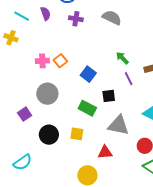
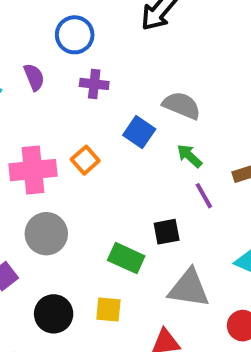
gray semicircle: (112, 18) -> (182, 105), moved
pink cross: (42, 61) -> (33, 170), size x1.6
orange square: (60, 61) -> (85, 160), moved
blue square: (88, 74) -> (139, 132), moved

